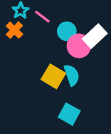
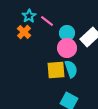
pink circle: (79, 46) -> (67, 48), moved
yellow square: (53, 76) -> (56, 70), turned -36

